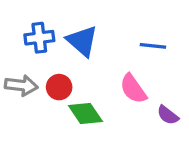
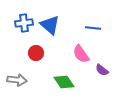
gray arrow: (21, 85) -> (17, 80), moved
green diamond: (85, 113) -> (64, 82), moved

